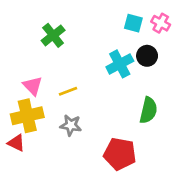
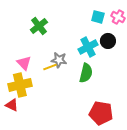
green semicircle: (148, 110) -> (86, 73), moved
gray star: (71, 125) -> (59, 60), moved
red pentagon: (120, 154) -> (101, 113), moved

